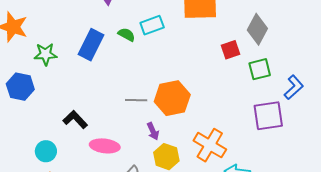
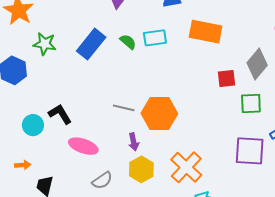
cyan circle: (46, 151) -> (33, 125), moved

